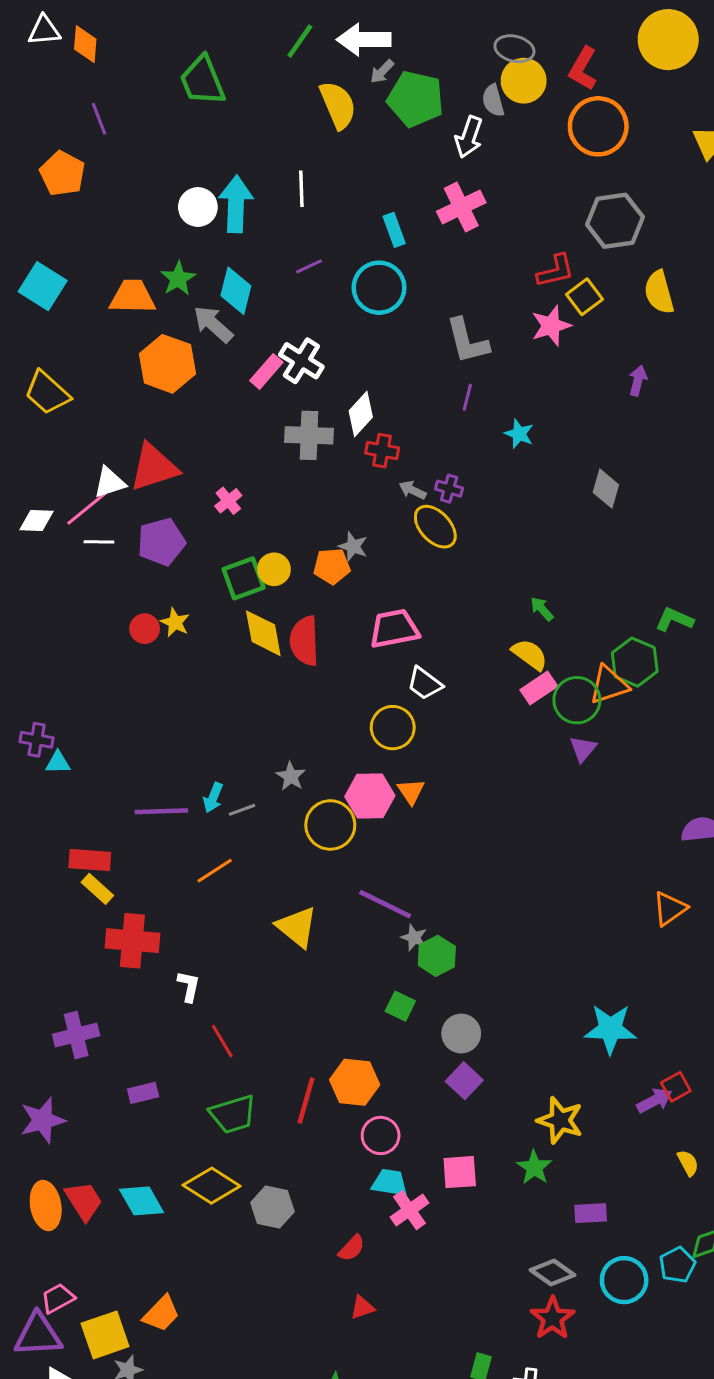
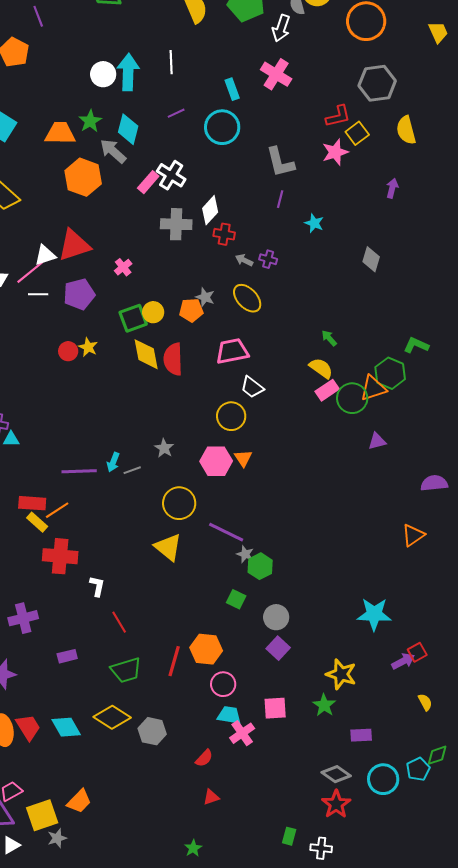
pink cross: (461, 207) -> (276, 74), turned -32
yellow ellipse: (435, 527) -> (247, 298), moved
purple triangle: (583, 749) -> (377, 441), moved, turned 36
yellow circle: (330, 825) -> (179, 503), moved
orange line: (215, 871) -> (57, 510), moved

